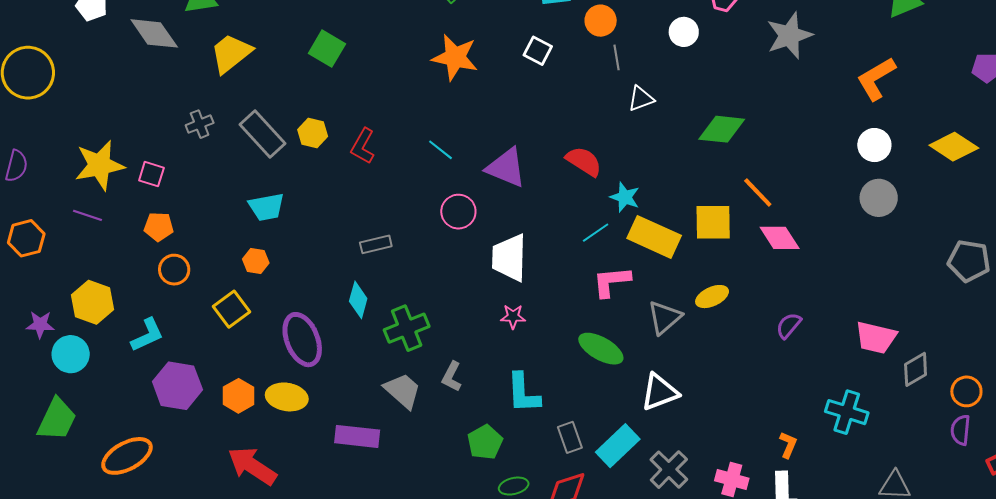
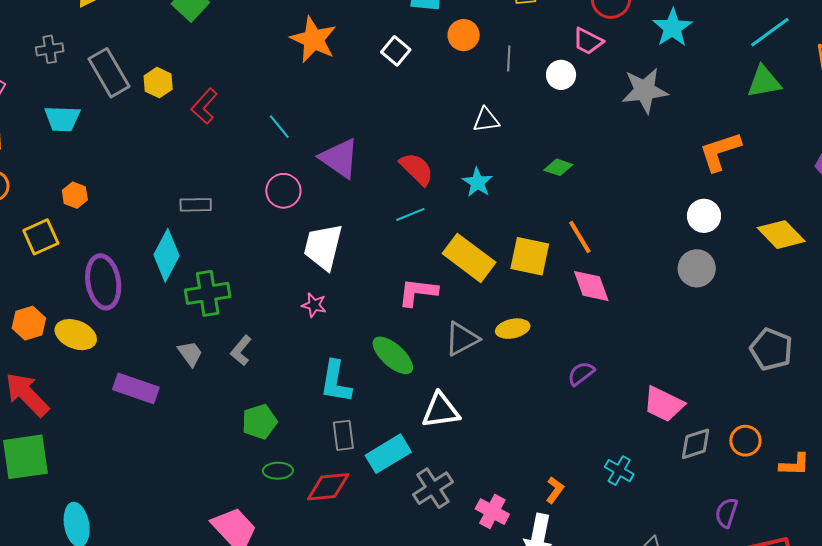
white circle: (684, 32) -> (561, 75), moved
gray line: (617, 57) -> (509, 58), moved
green diamond: (722, 129) -> (558, 167), size x0.6
cyan star: (625, 197) -> (477, 182), moved
cyan trapezoid: (266, 207) -> (62, 119), moved
cyan line: (596, 233) -> (410, 214), moved
cyan diamond: (358, 300) -> (166, 255), size x1.4
gray trapezoid: (403, 391) -> (190, 354), size x0.7
orange circle: (966, 391) -> (745, 441), moved
cyan L-shape: (523, 393) -> (336, 382), moved
cyan cross: (847, 412) -> (619, 471), size x0.7

